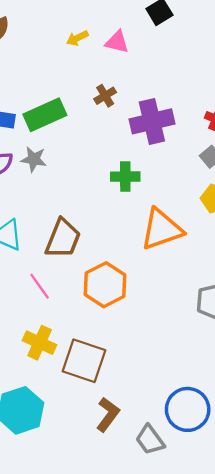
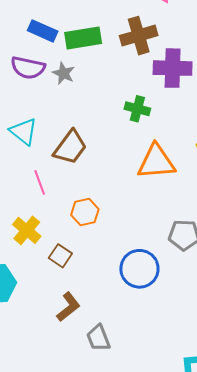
brown cross: (105, 96) -> (139, 36), size x1.8
orange hexagon: (105, 285) -> (85, 212), moved, size x0.7
brown square: (84, 361) -> (60, 256), size x0.6
blue circle: (188, 409) -> (139, 269), moved

